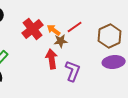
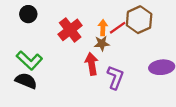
orange arrow: (54, 30) -> (103, 28), moved, turned 56
brown hexagon: (110, 36) -> (139, 20), moved

